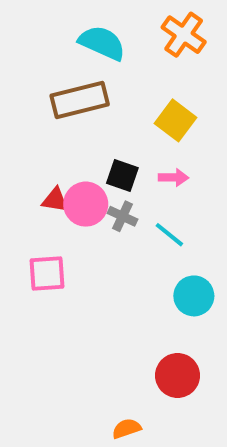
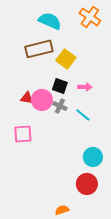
yellow square: (175, 120) -> (66, 59), moved
cyan circle: (194, 296) -> (93, 157), moved

